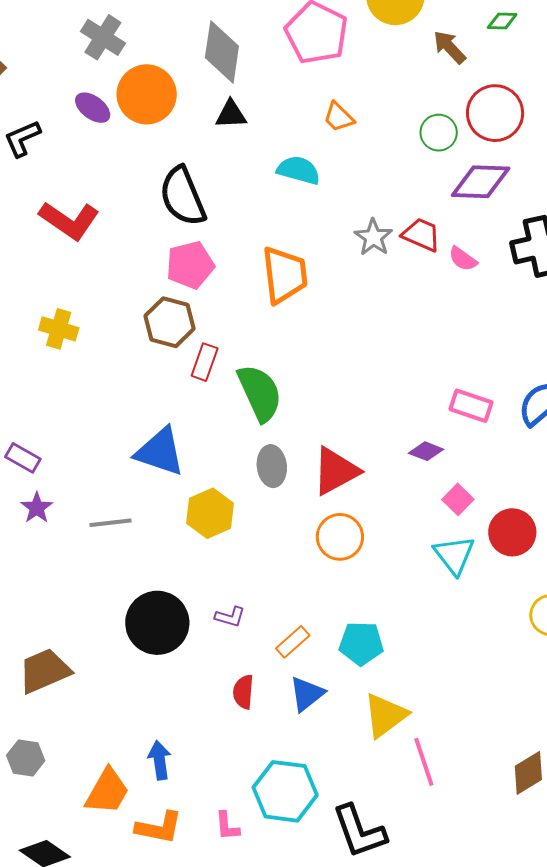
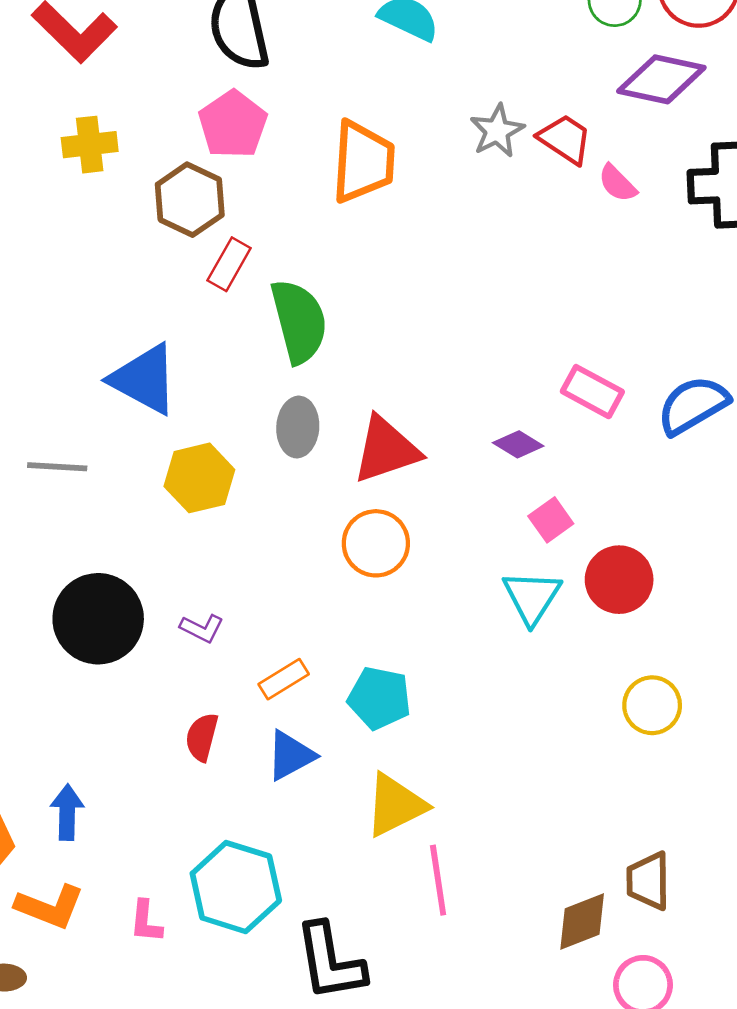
pink pentagon: (190, 265) -> (233, 124), turned -30
yellow cross: (59, 329) -> (90, 145), moved, turned -33

